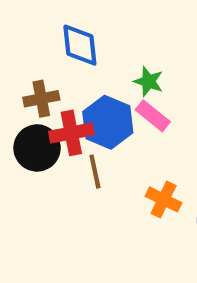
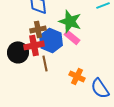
green star: (149, 81) -> (70, 21), size x1.6
brown cross: (41, 99) -> (38, 29), moved

